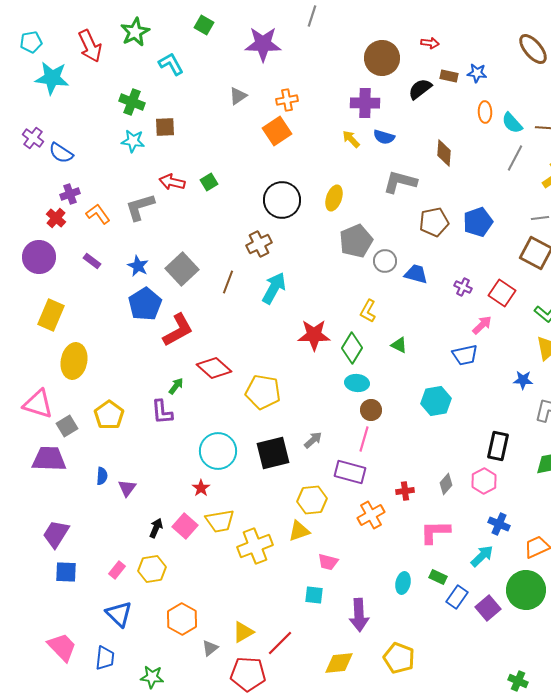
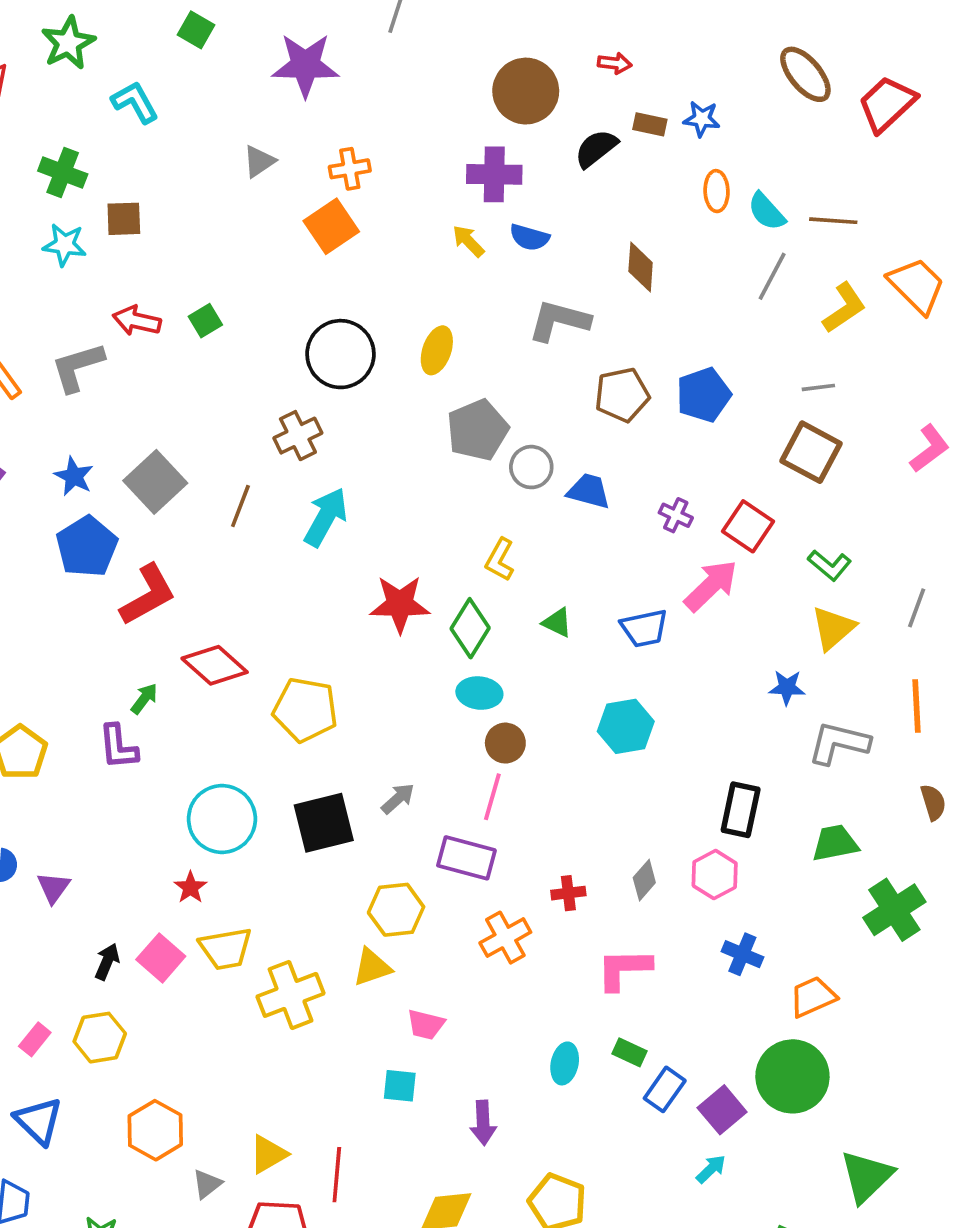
pink arrow: (482, 325) -> (711, 586), size x1.5
blue trapezoid: (465, 355) -> (644, 628), moved
cyan arrow: (482, 556) -> (711, 1169), moved, size x0.7
purple arrow: (359, 615) -> (483, 1123), size x0.7
red line: (280, 643) -> (337, 1175), turned -40

